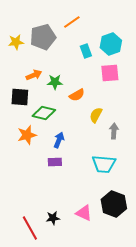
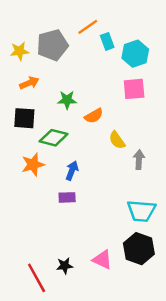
cyan rectangle: (86, 51) -> (107, 41), moved
orange arrow: (34, 75) -> (29, 83), moved
yellow semicircle: (96, 115) -> (117, 140), turned -63
cyan trapezoid: (104, 164) -> (141, 211), moved

